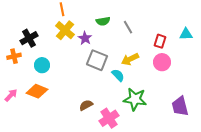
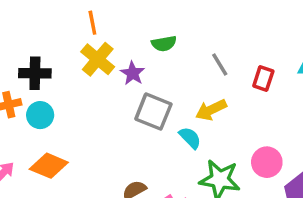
gray line: (128, 27) -> (220, 65), moved
black cross: (29, 38) -> (35, 73), turned 30
pink circle: (162, 62) -> (267, 162), moved
cyan circle: (42, 65) -> (40, 115), moved

